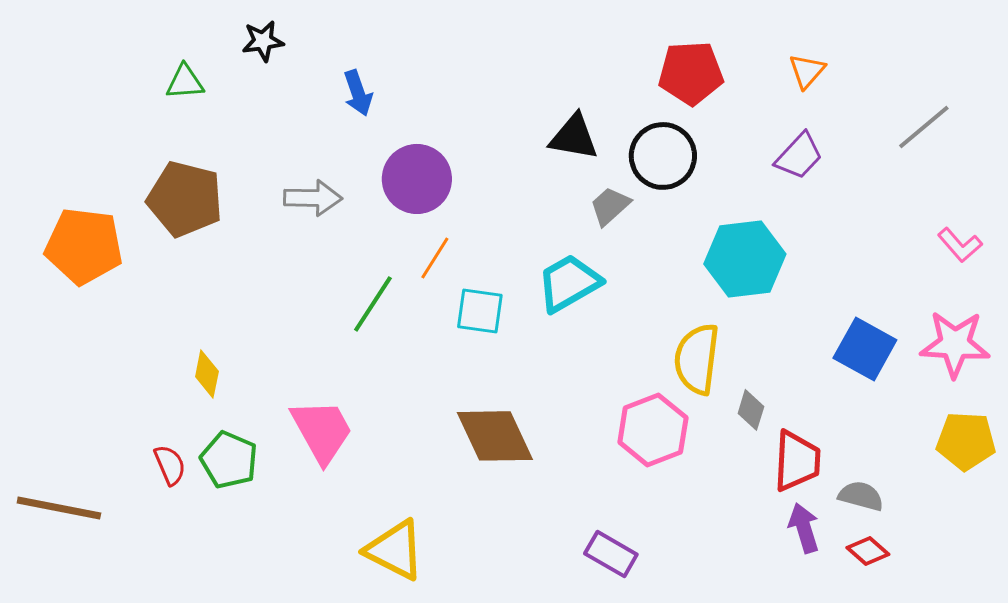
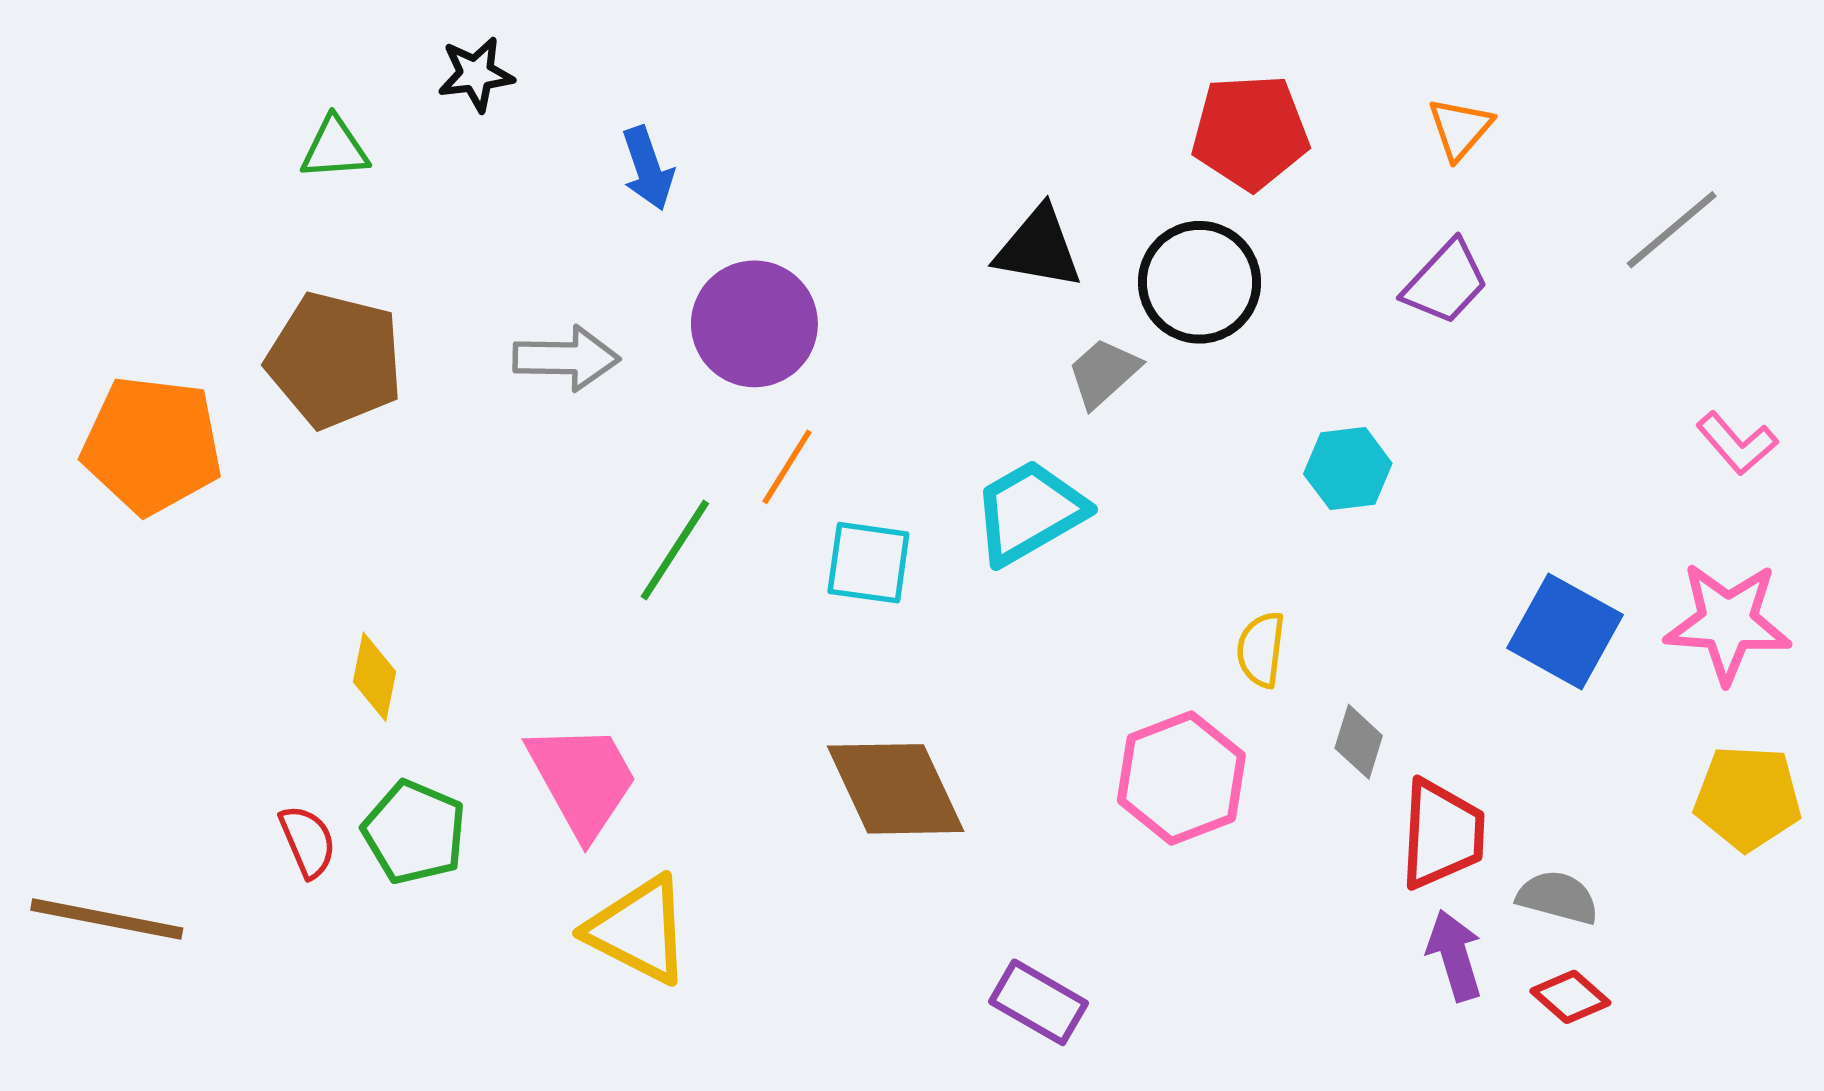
cyan hexagon: (745, 259) -> (1348, 469), size x0.6
yellow semicircle: (697, 359) -> (1261, 650), size x0.6
yellow triangle: (395, 550) -> (639, 930), moved
purple rectangle: (611, 554) -> (1038, 1002), moved

